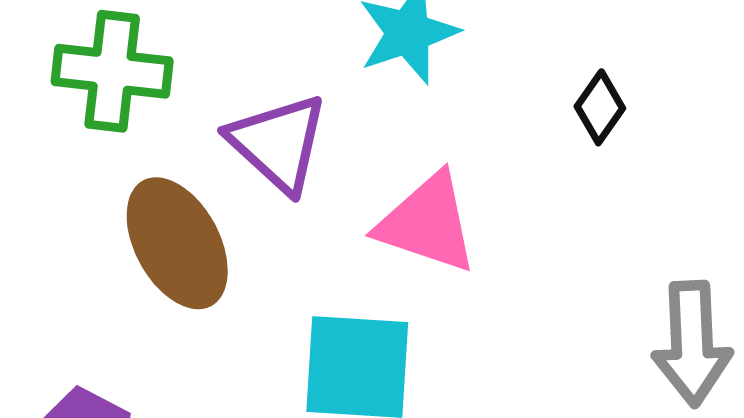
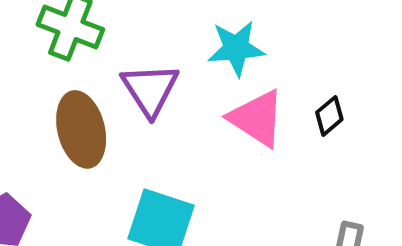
pink triangle: (427, 223) -> (257, 118), moved

